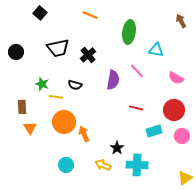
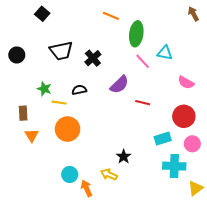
orange line: (90, 15) -> (111, 16), moved
brown arrow: (181, 21) -> (193, 14), moved
pink line: (137, 71) -> (143, 61), moved
purple semicircle: (113, 80) -> (119, 85), turned 36
black semicircle: (75, 85) -> (79, 90), turned 152
red line: (136, 108) -> (143, 103), moved
orange arrow: (84, 134) -> (87, 188), moved
cyan cross: (137, 165) -> (174, 166), moved

